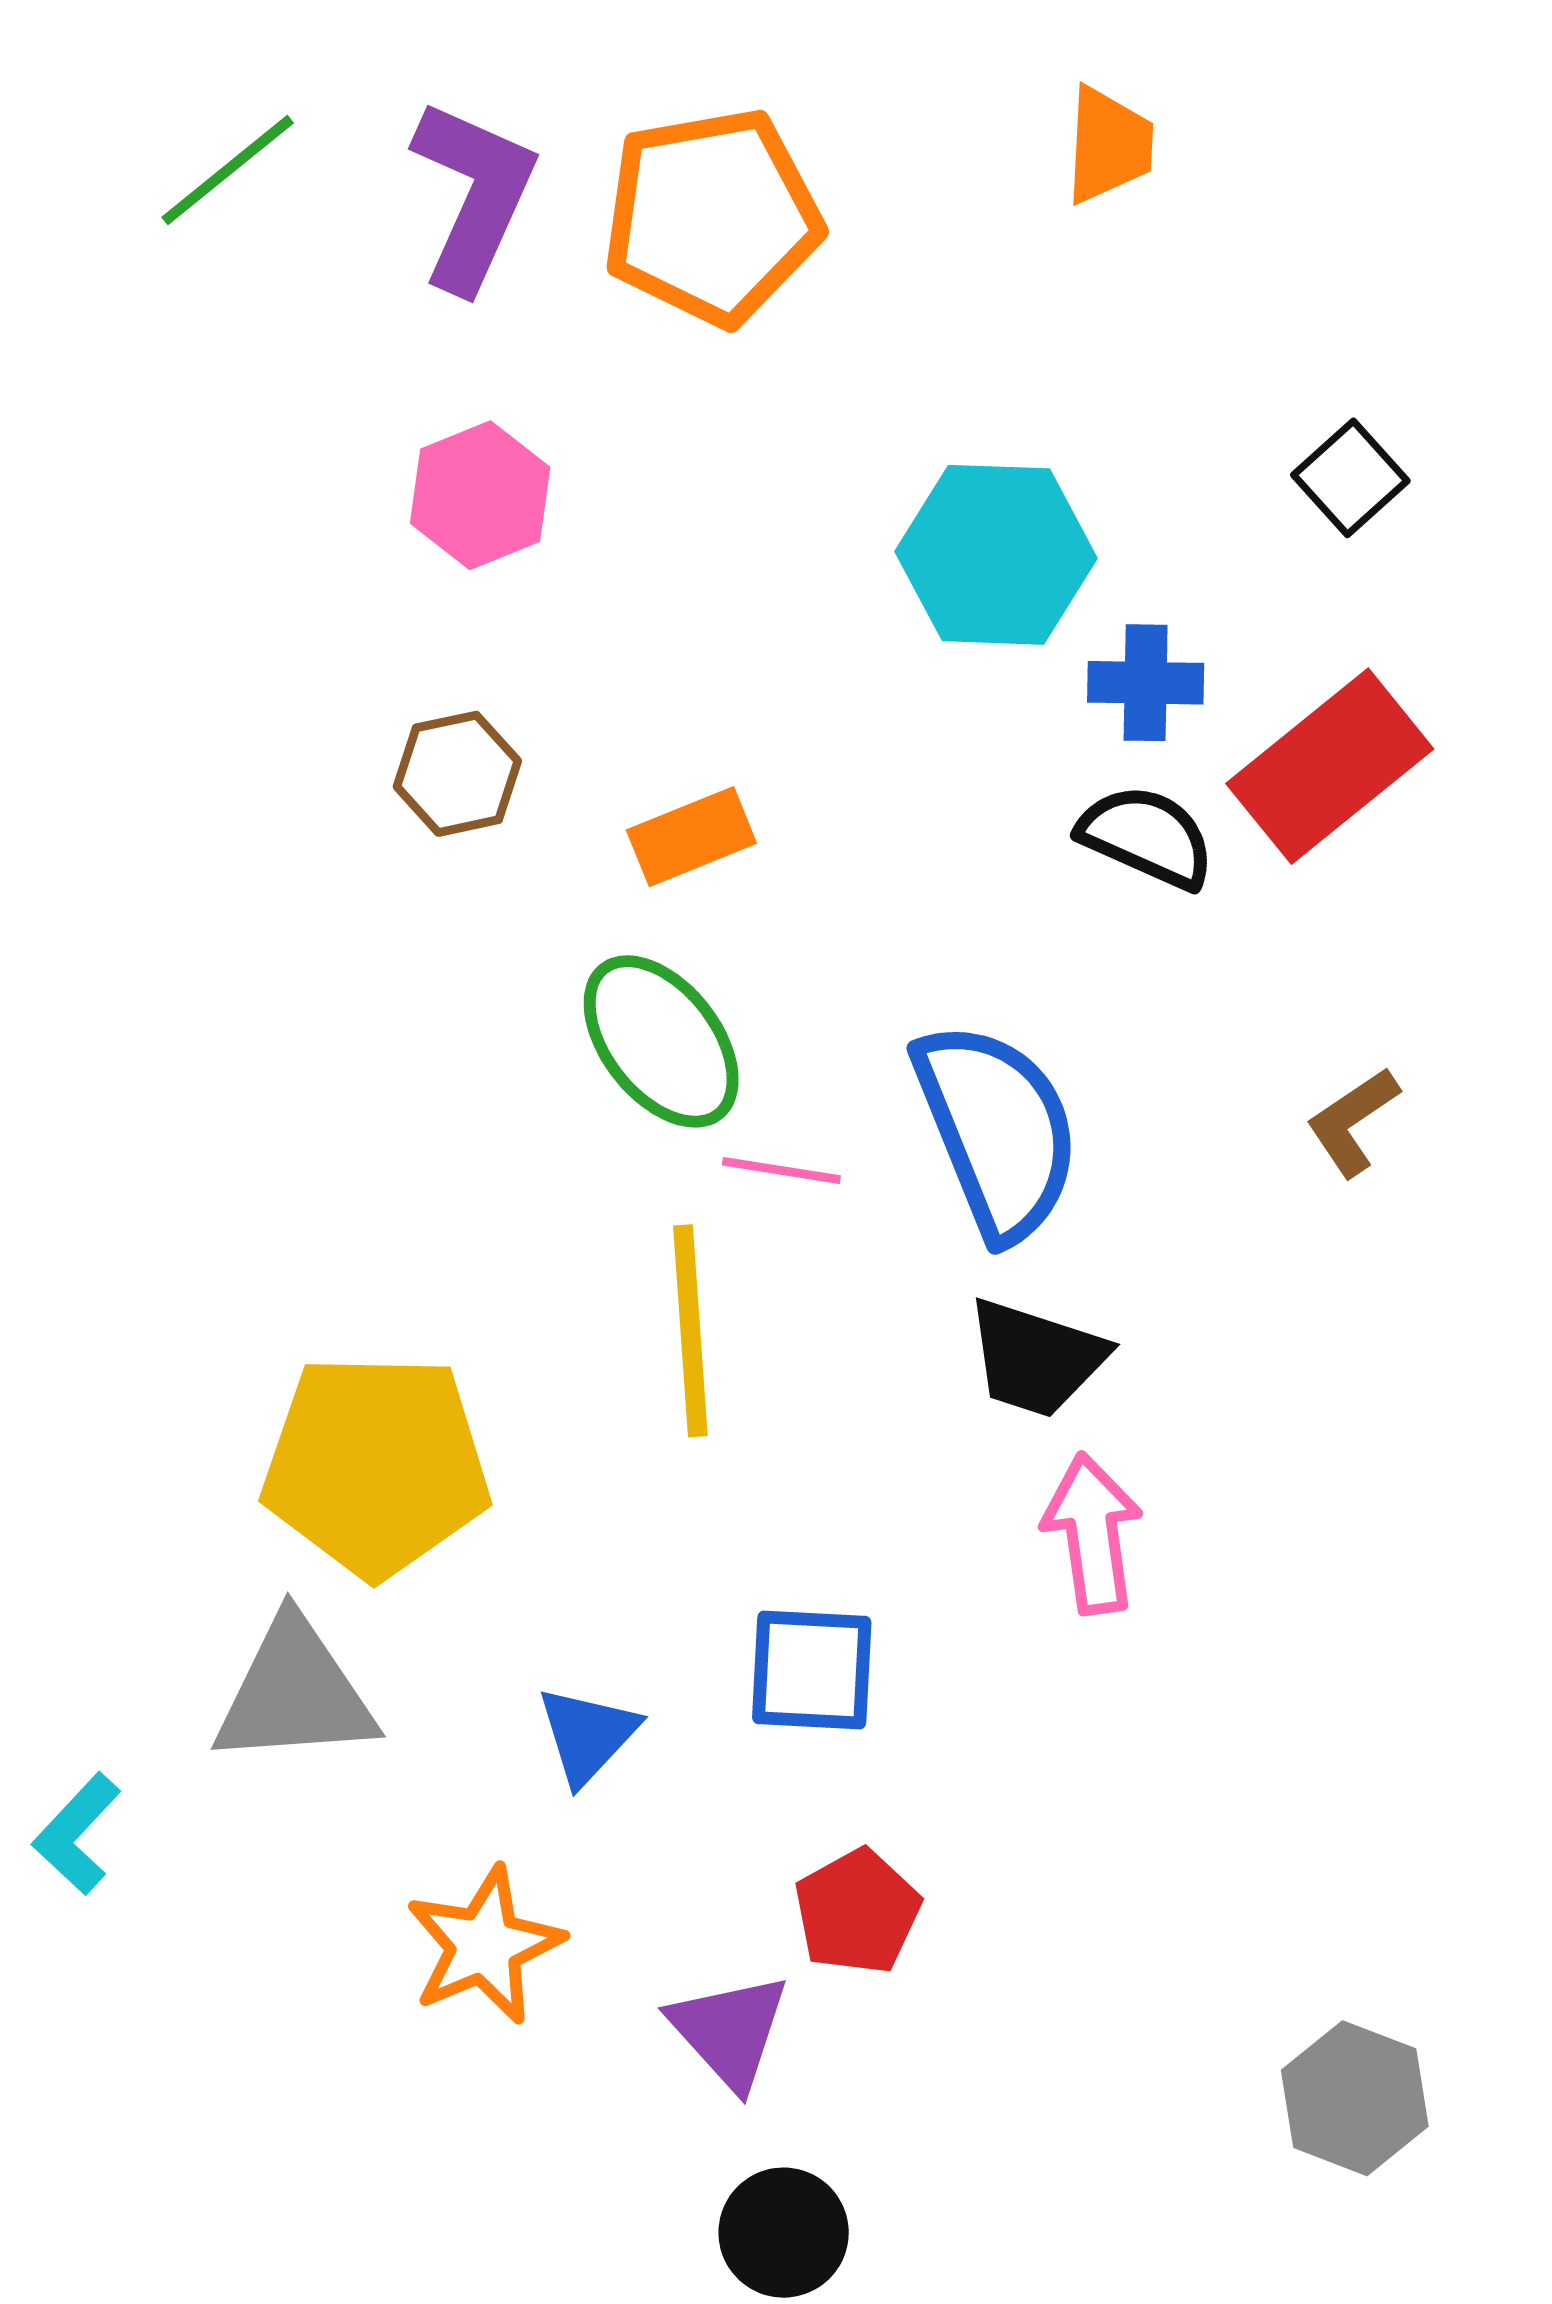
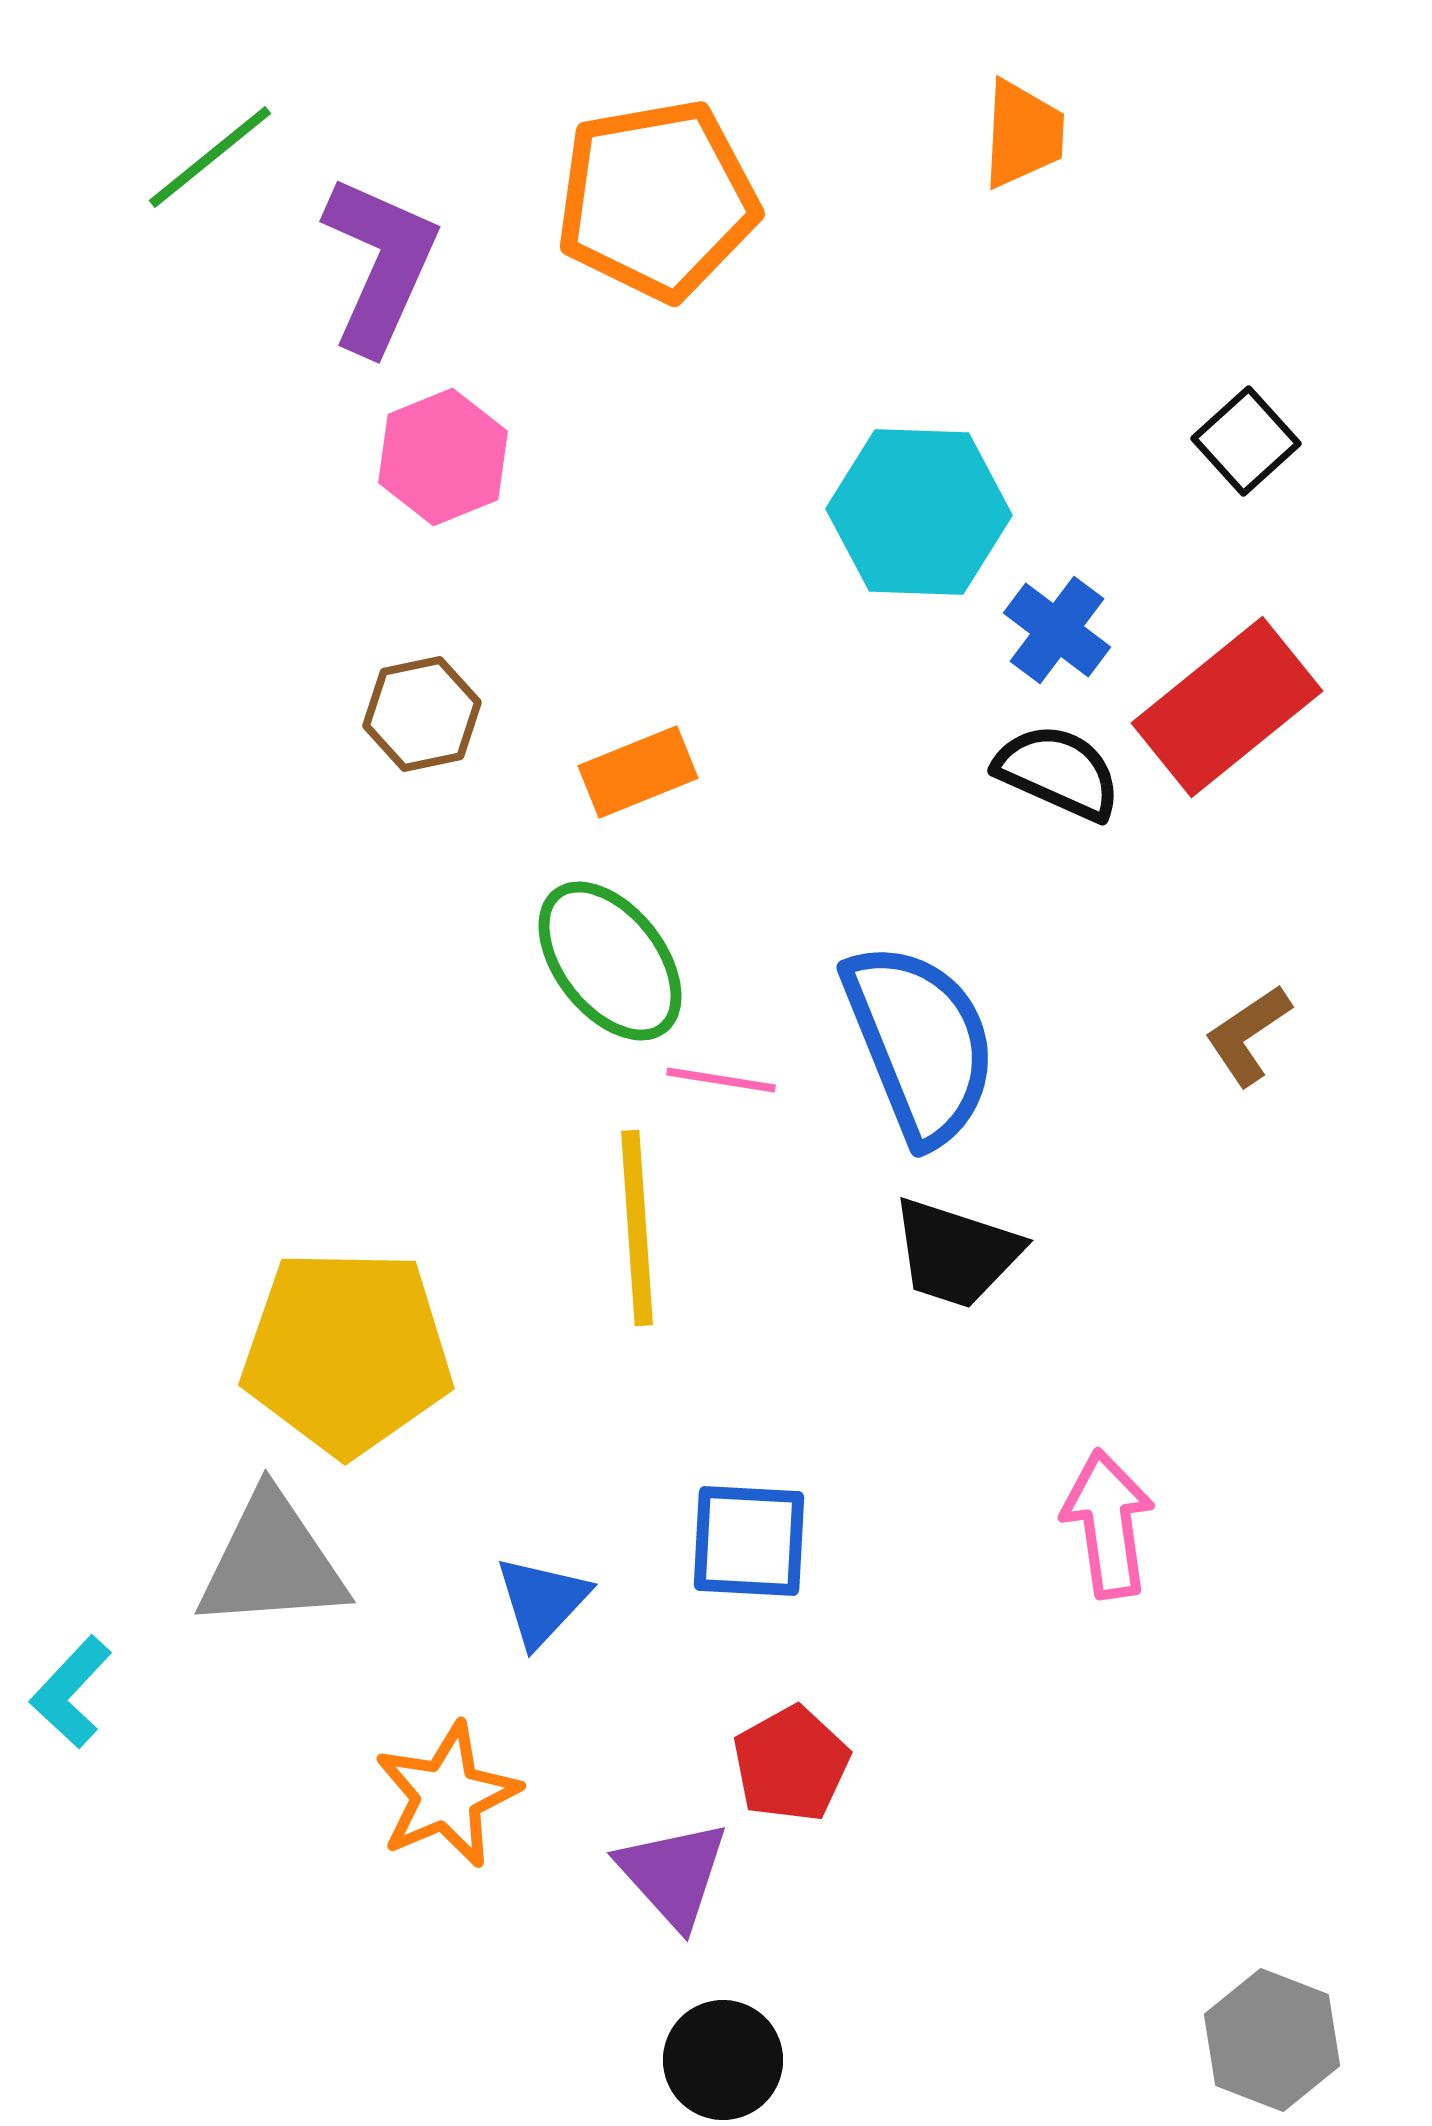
purple L-shape: (474, 195) -> (380, 264), moved
blue cross: (1146, 683) -> (1057, 630), turned 36
pink arrow: (1092, 1533) -> (1108, 1524), moved
gray hexagon: (1355, 2098) -> (1272, 2040), moved

